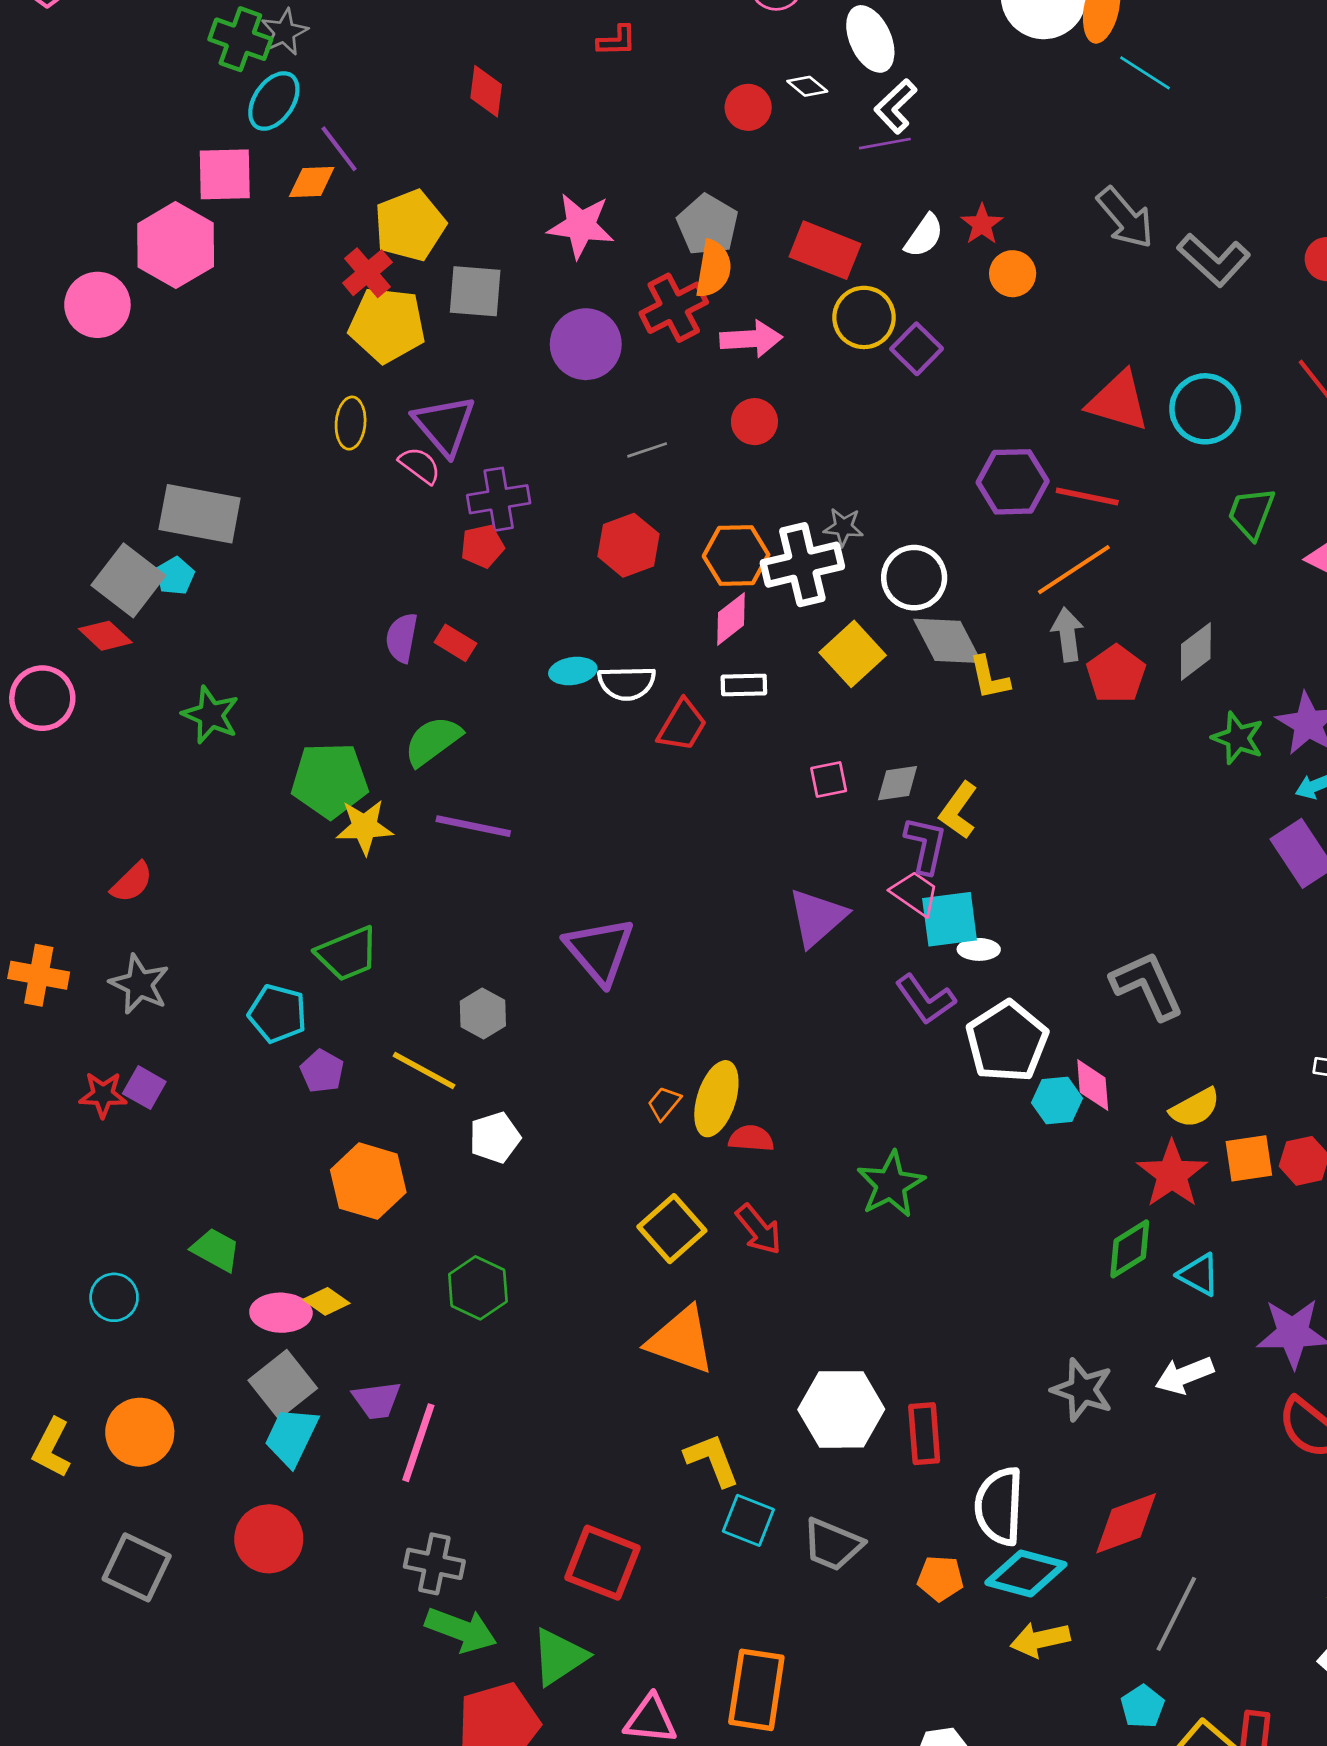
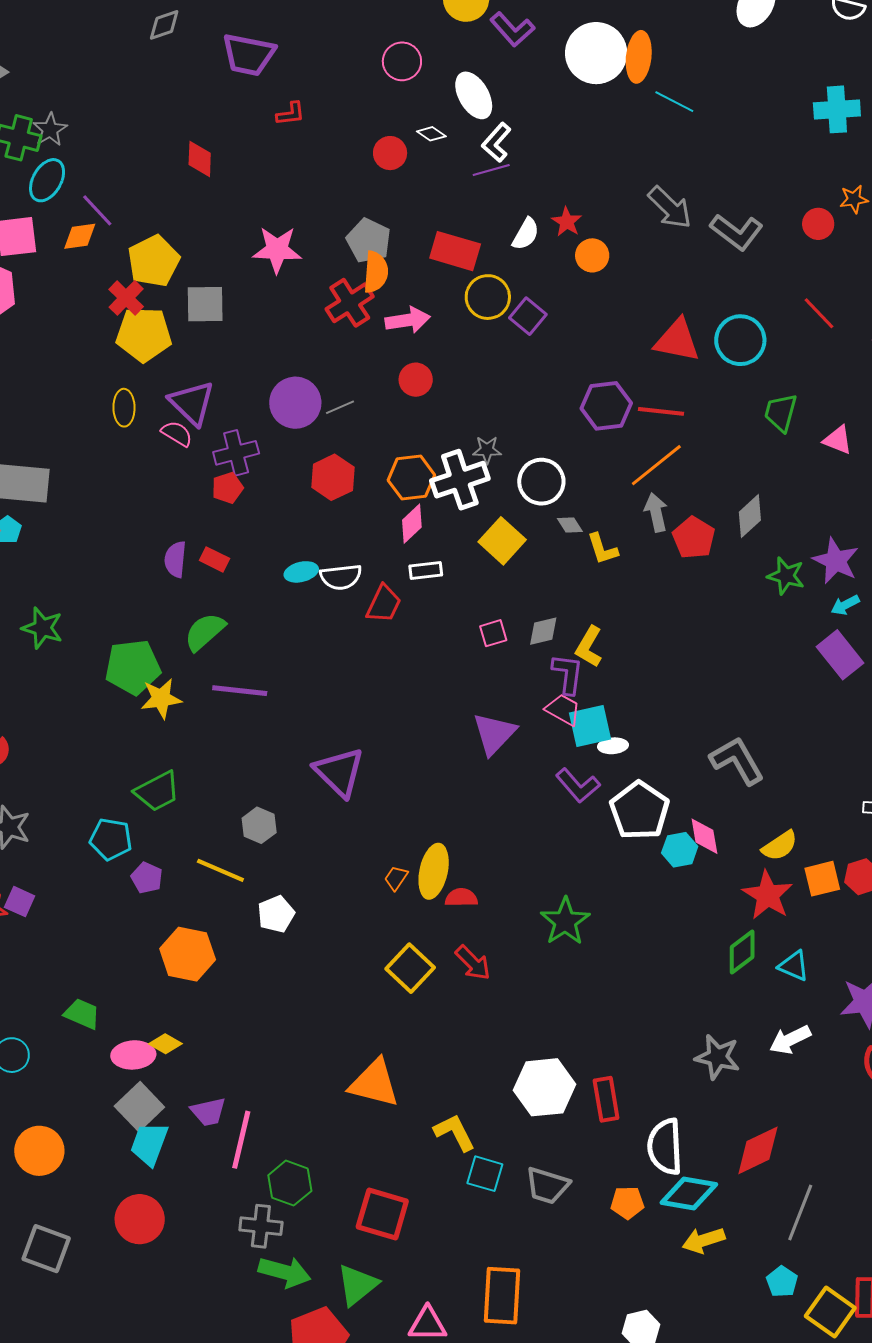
purple circle: (586, 344) -> (295, 403), moved
gray diamond: (948, 641) -> (570, 525), size x0.5
green hexagon: (478, 1288) -> (290, 1183), moved
orange triangle: (681, 1340) -> (374, 1083), moved

